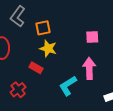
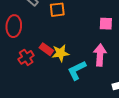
yellow star: (48, 48) -> (60, 53), moved, turned -30
red cross: (18, 90) -> (26, 57), moved

